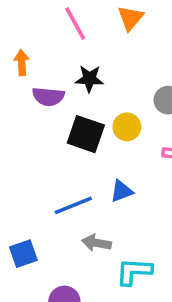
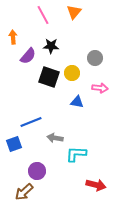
purple semicircle: (48, 97) -> (28, 56), turned -54
blue triangle: (122, 191) -> (77, 102), moved, turned 32
blue line: (73, 205) -> (31, 122), moved

